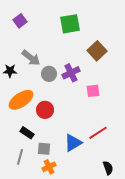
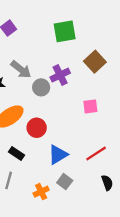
purple cross: (71, 73) -> (60, 75), moved
blue triangle: (73, 143) -> (58, 155), moved
gray square: (44, 149) -> (65, 182), moved, turned 32
black semicircle: (108, 168) -> (107, 183), moved

